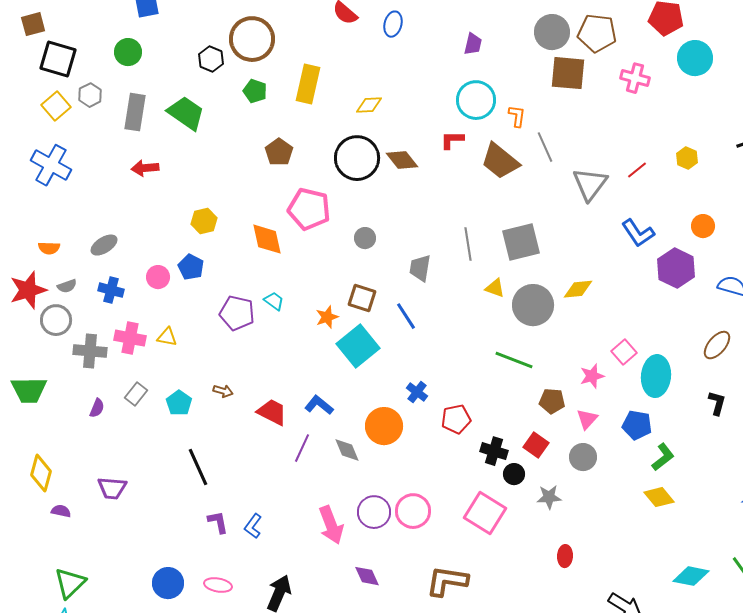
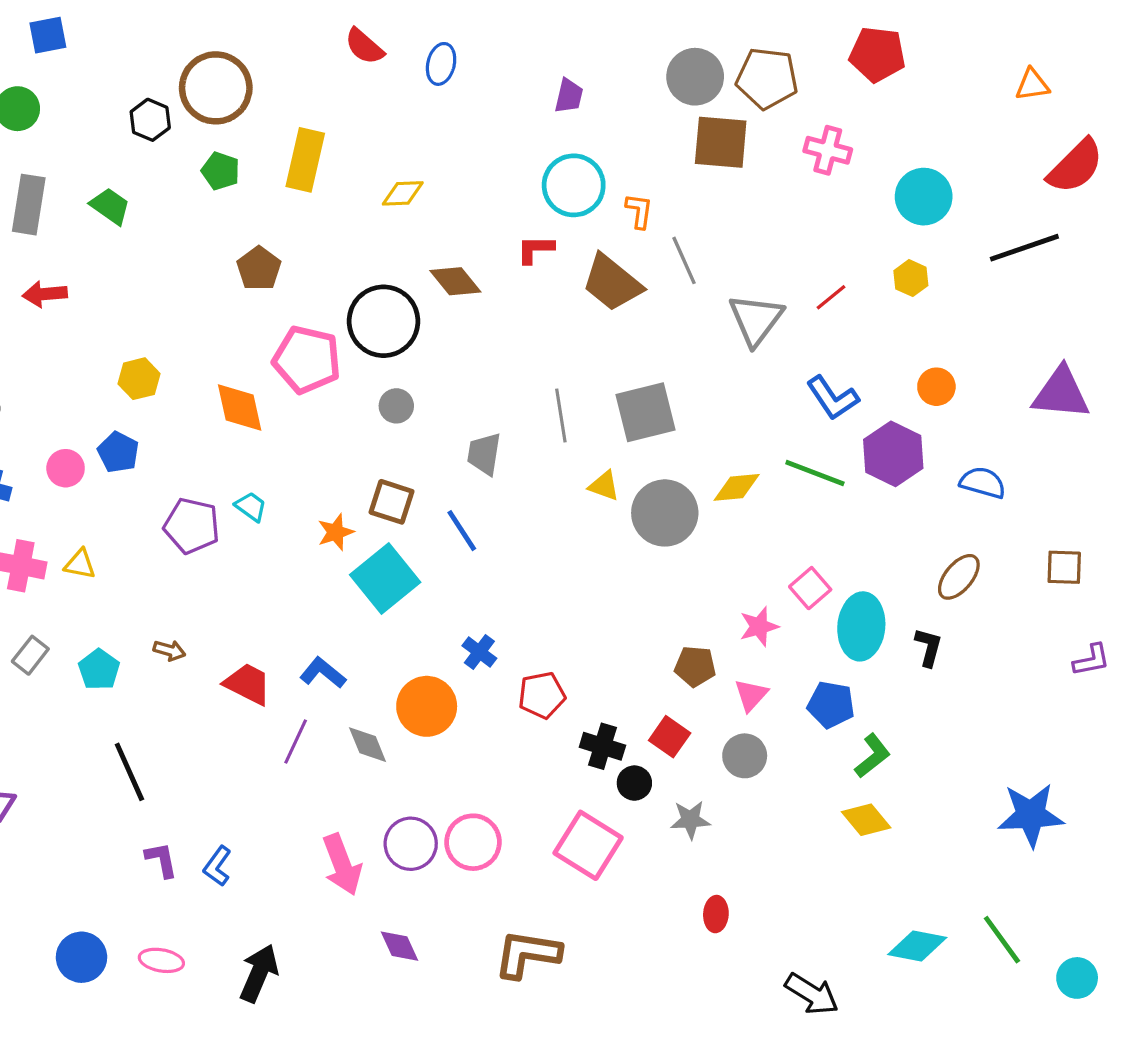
cyan circle: (695, 58) -> (924, 197), moved
green trapezoid: (186, 113) -> (110, 206), size x0.7
black circle: (357, 158) -> (384, 321), moved
green line: (514, 360) -> (815, 473), moved
black L-shape: (717, 403) -> (928, 647), moved

